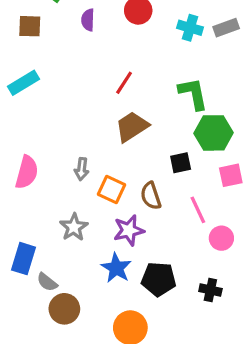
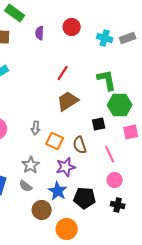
pink circle: (221, 238) -> (115, 180), moved
gray semicircle: (47, 282) -> (26, 186), moved
brown circle: (64, 309) -> (42, 210), moved

